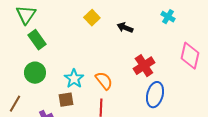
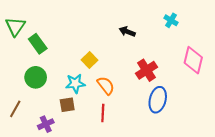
green triangle: (26, 15) -> (15, 26), moved
yellow square: (92, 18) -> (90, 60), moved
cyan star: (74, 79) -> (75, 83), turned 30

